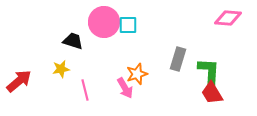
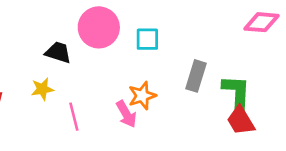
cyan square: (128, 25) -> (147, 39), moved

